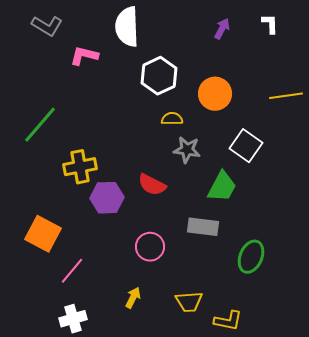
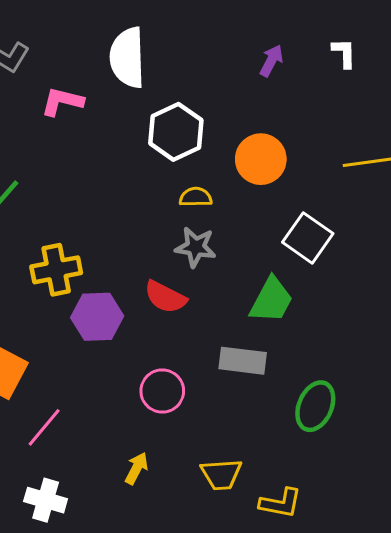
gray star: (187, 150) -> (196, 247), moved
white cross: (73, 319) -> (46, 500), turned 32

